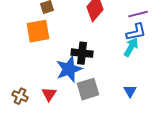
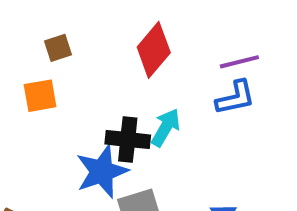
orange square: (38, 31) -> (40, 96), size x0.7
cyan arrow: (131, 47) -> (166, 128), moved

